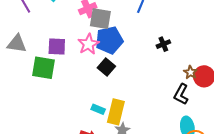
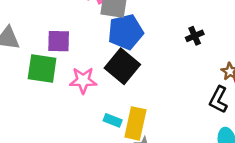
pink star: (89, 44) -> (83, 80), moved, turned 30
black square: (106, 67) -> (122, 66), size x1.5

